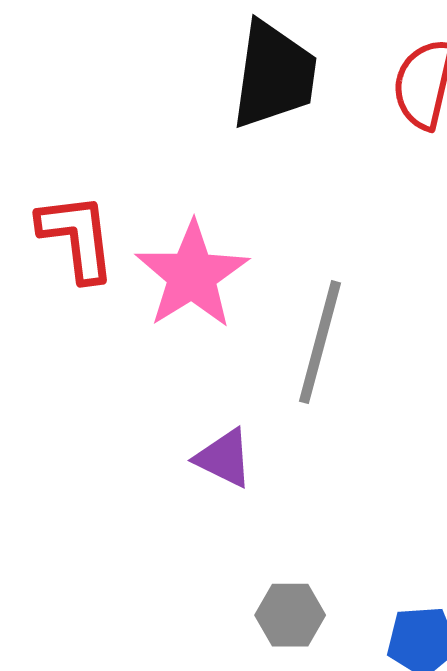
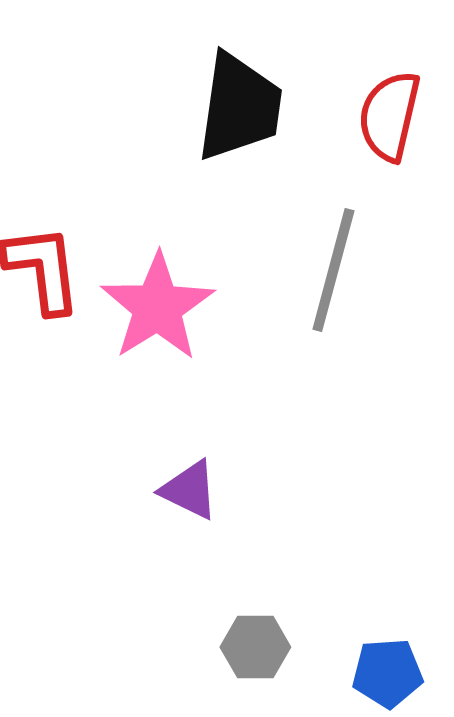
gray line: (320, 342) -> (333, 270), moved

